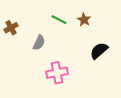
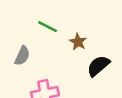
brown star: (84, 20) -> (78, 42), moved

